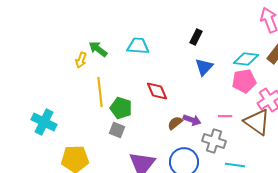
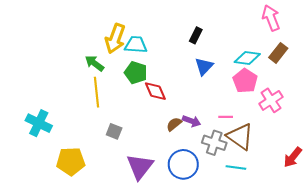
green arrow: (98, 49) -> (95, 63), moved
yellow arrow: (81, 60) -> (115, 38), moved, size x1.8
pink pentagon: (244, 81) -> (245, 81), turned -30
green pentagon: (121, 108) -> (136, 73), moved
brown triangle: (257, 122) -> (240, 137), moved

